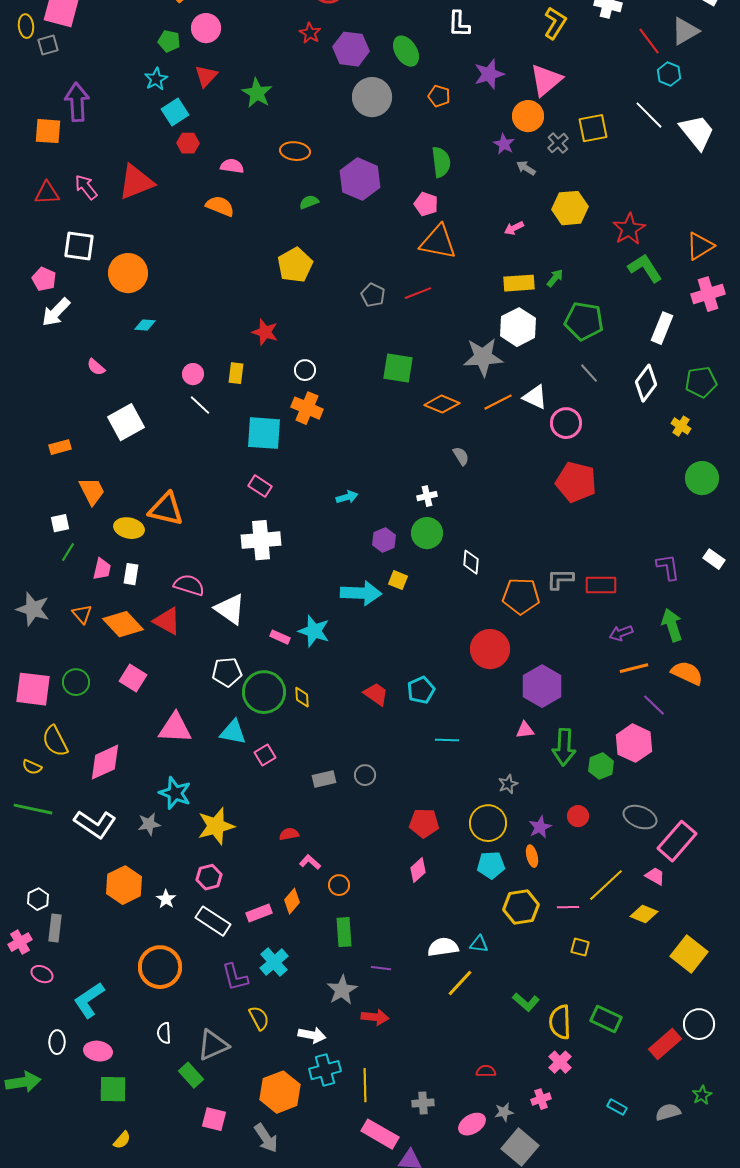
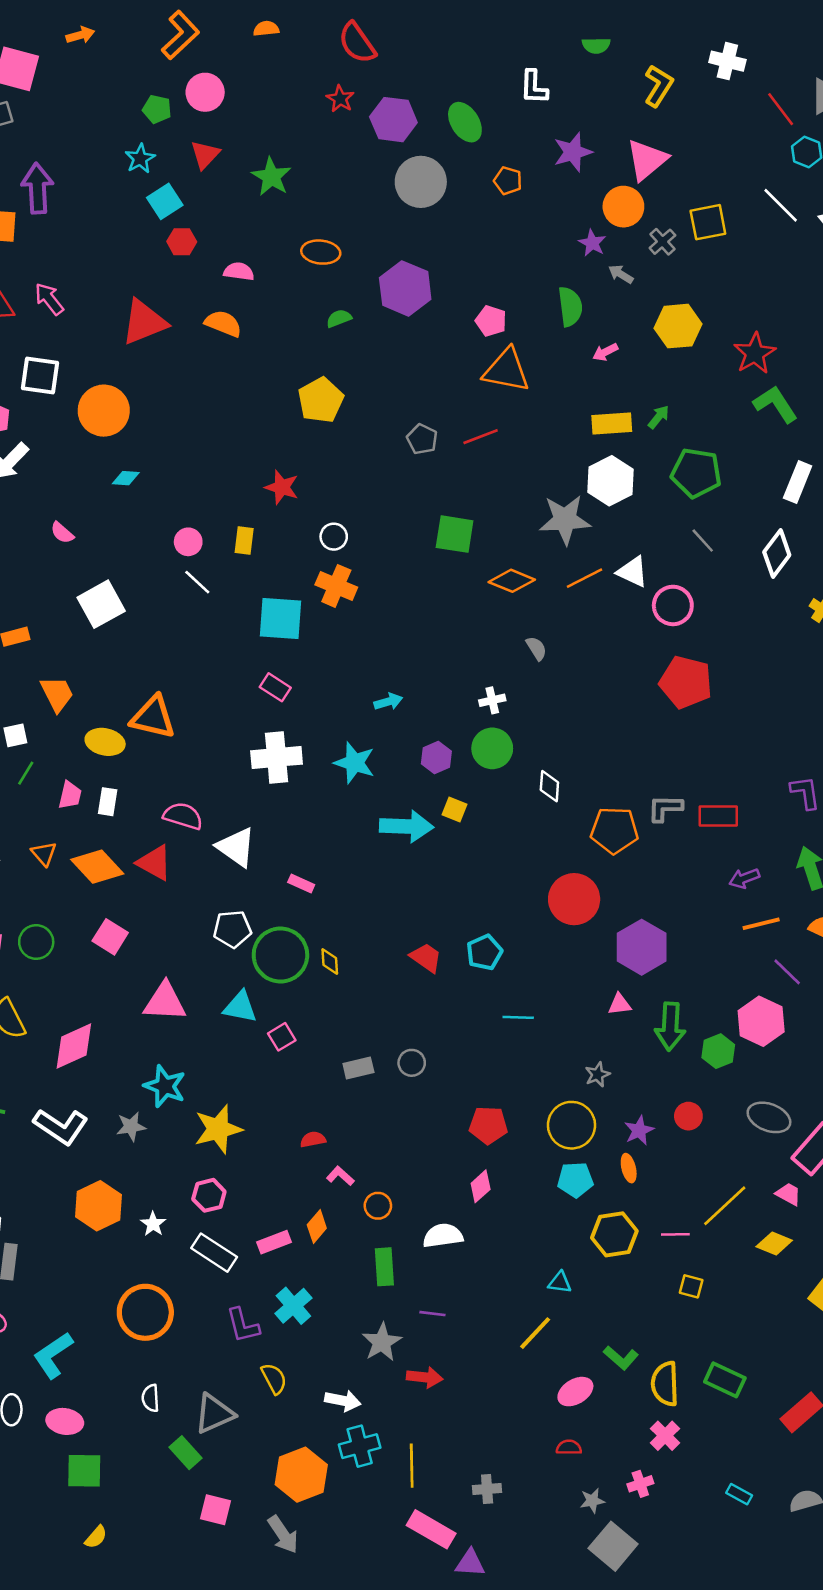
green semicircle: (441, 162) -> (570, 307), moved
red triangle: (136, 182) -> (144, 322), moved
cyan star: (314, 631) -> (354, 763), moved
white semicircle: (443, 947) -> (443, 1236), moved
pink ellipse: (472, 1124) -> (575, 1392), moved

